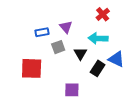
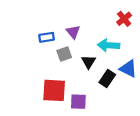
red cross: (103, 14) -> (124, 19), moved
red square: (32, 68) -> (54, 90), moved

